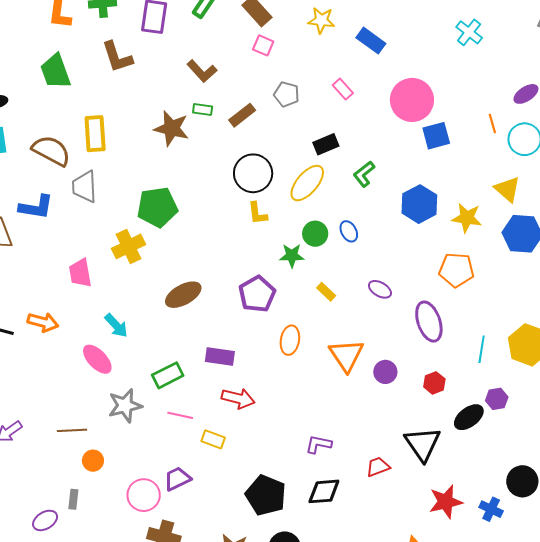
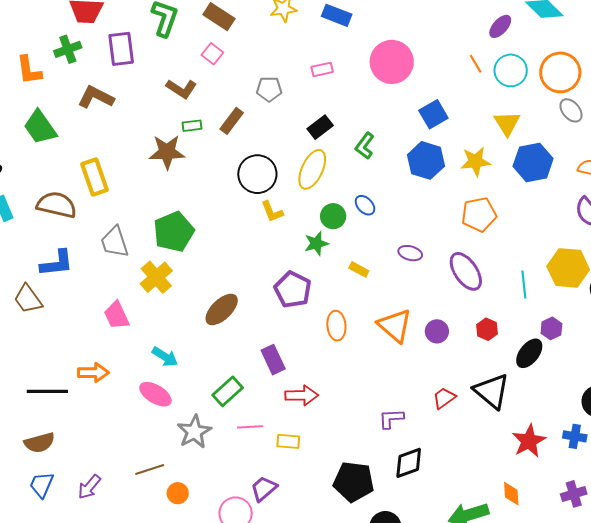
pink square: (263, 45) -> (212, 54), moved, turned 30
brown L-shape: (117, 57) -> (96, 97), turned 150
pink rectangle: (343, 89) -> (322, 69), turned -45
blue square: (436, 136) -> (433, 114), moved
gray trapezoid: (84, 187) -> (115, 242), moved
yellow triangle: (507, 189) -> (507, 123), turned 32
purple rectangle: (220, 356) -> (273, 360), turned 72
red trapezoid: (378, 467) -> (444, 398), moved

